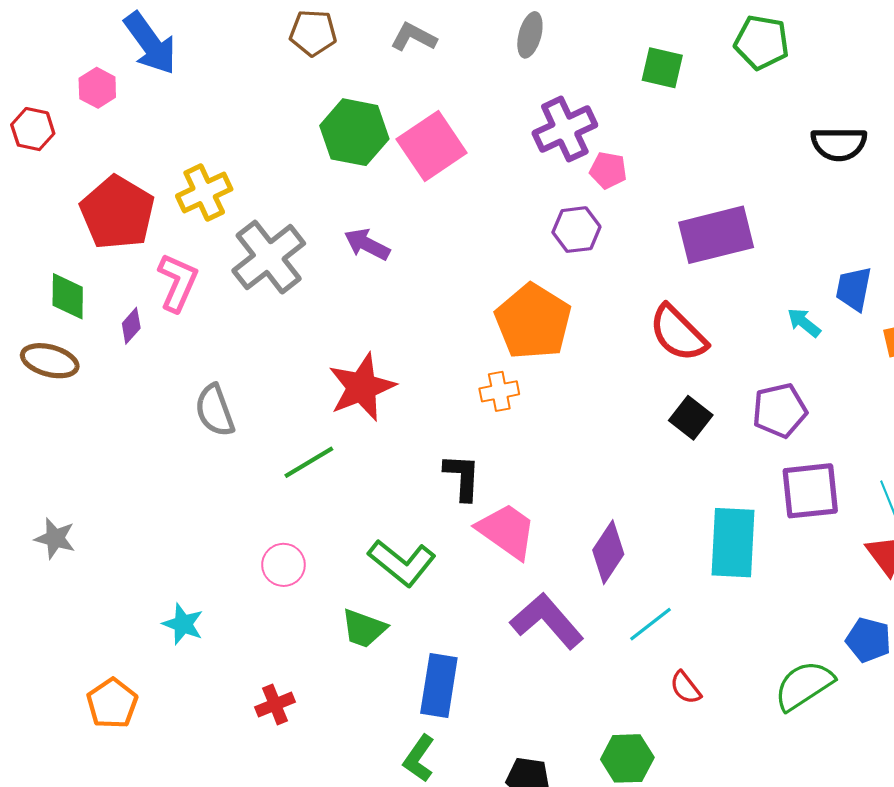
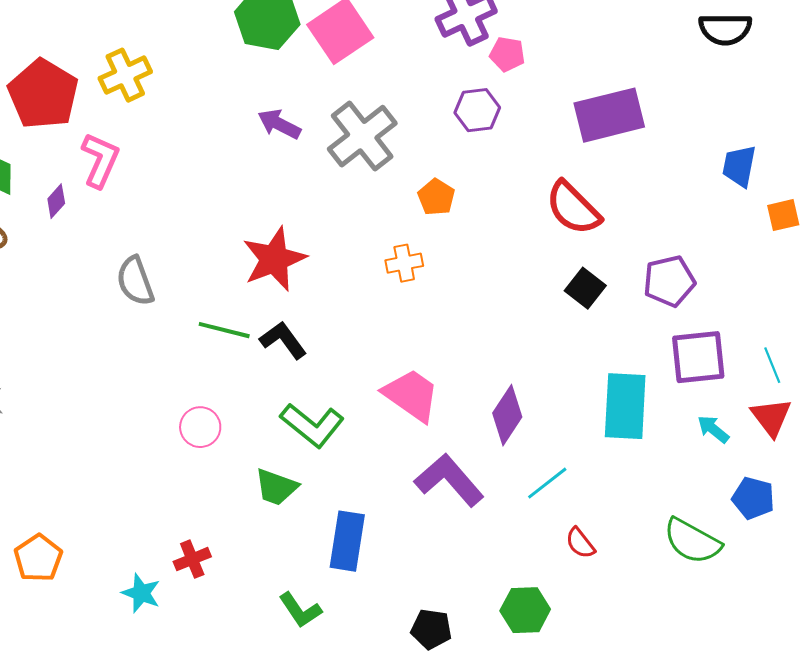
gray cross: (269, 257) -> (362, 136), moved
orange pentagon: (533, 322) -> (436, 197), size x0.5
cyan arrow: (804, 323) -> (713, 429), moved
green line: (309, 462) -> (224, 330), turned 45
black L-shape: (462, 477) -> (283, 340), moved, turned -39
cyan star: (183, 624) -> (141, 593), moved
green semicircle: (804, 685) -> (692, 541), turned -118
green L-shape: (419, 758) -> (300, 610), moved, turned -69

